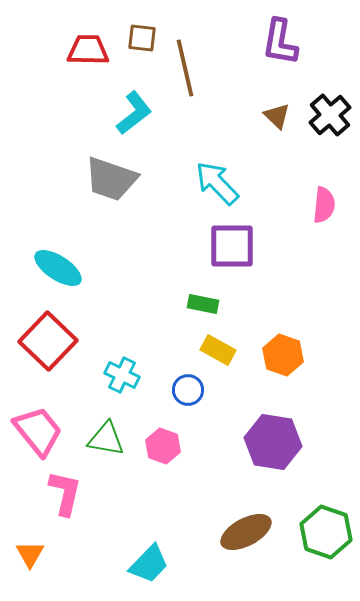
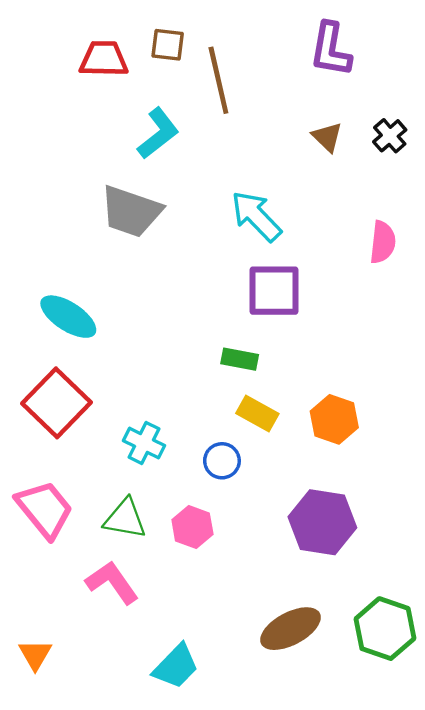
black cross: (330, 115) -> (390, 136), size x0.7
pink L-shape: (65, 493) -> (112, 582), moved, turned -48

